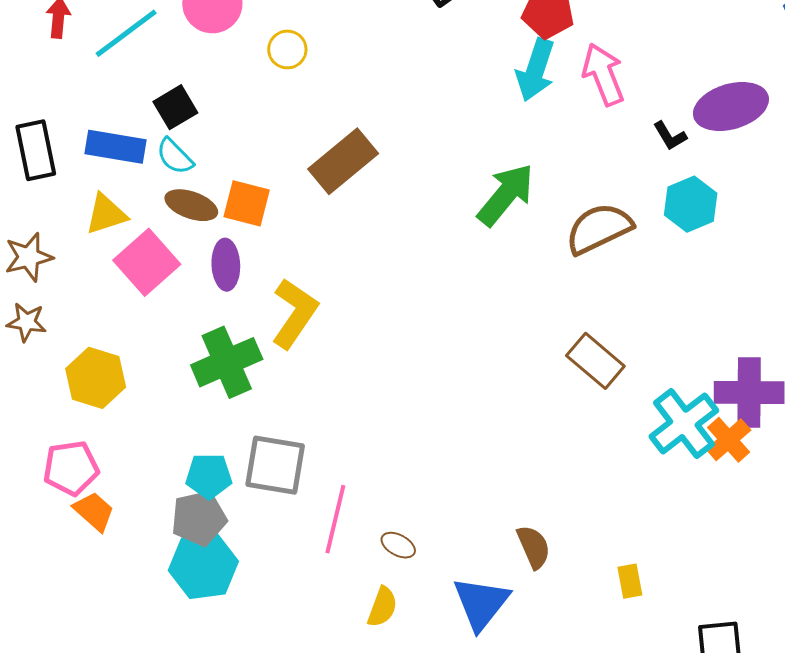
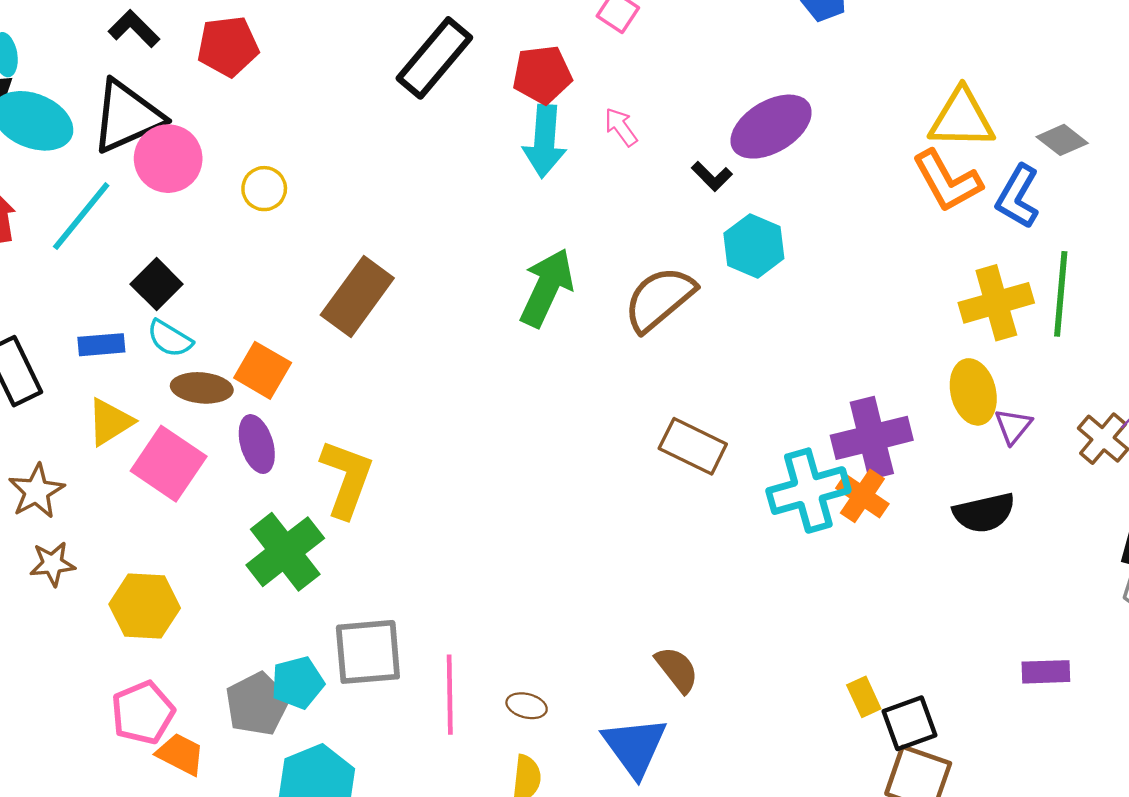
pink arrow: (603, 74) -> (621, 127), size x0.6
blue rectangle: (115, 147) -> (101, 345), size x0.7
orange square: (247, 203) -> (263, 370), turned 30
cyan cross: (684, 423) -> (808, 491), turned 36
gray pentagon: (199, 518) -> (257, 704), moved
yellow rectangle: (630, 581) -> (864, 697), moved

